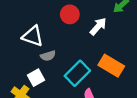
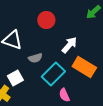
white arrow: (98, 26) -> (69, 45), moved
gray semicircle: (48, 56) -> (35, 58), moved

